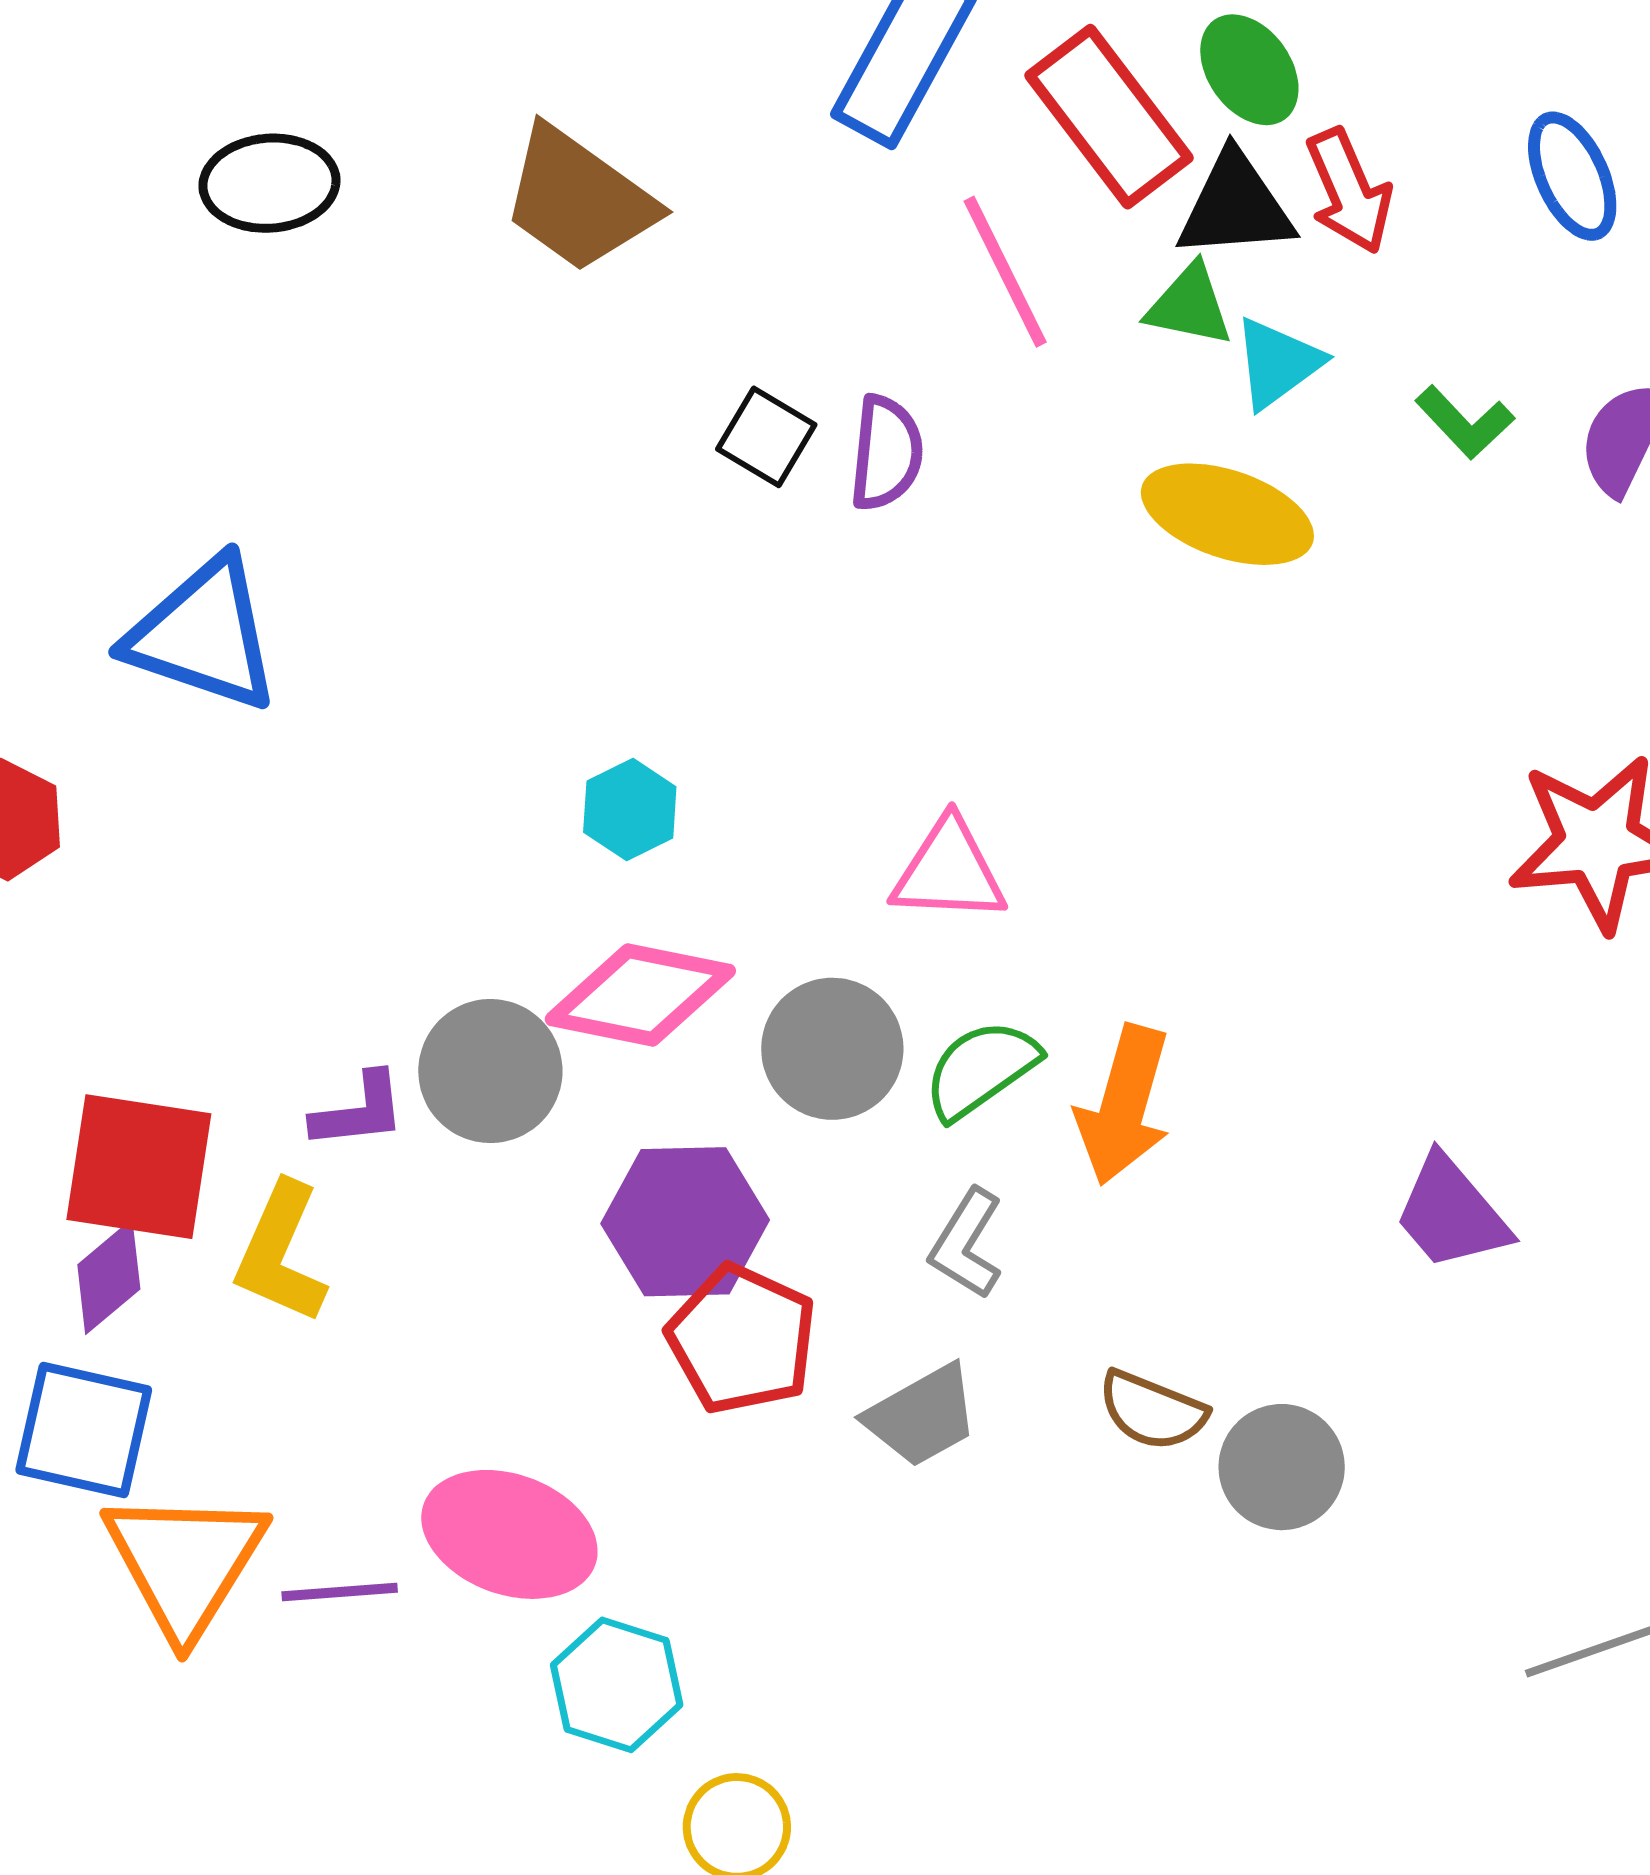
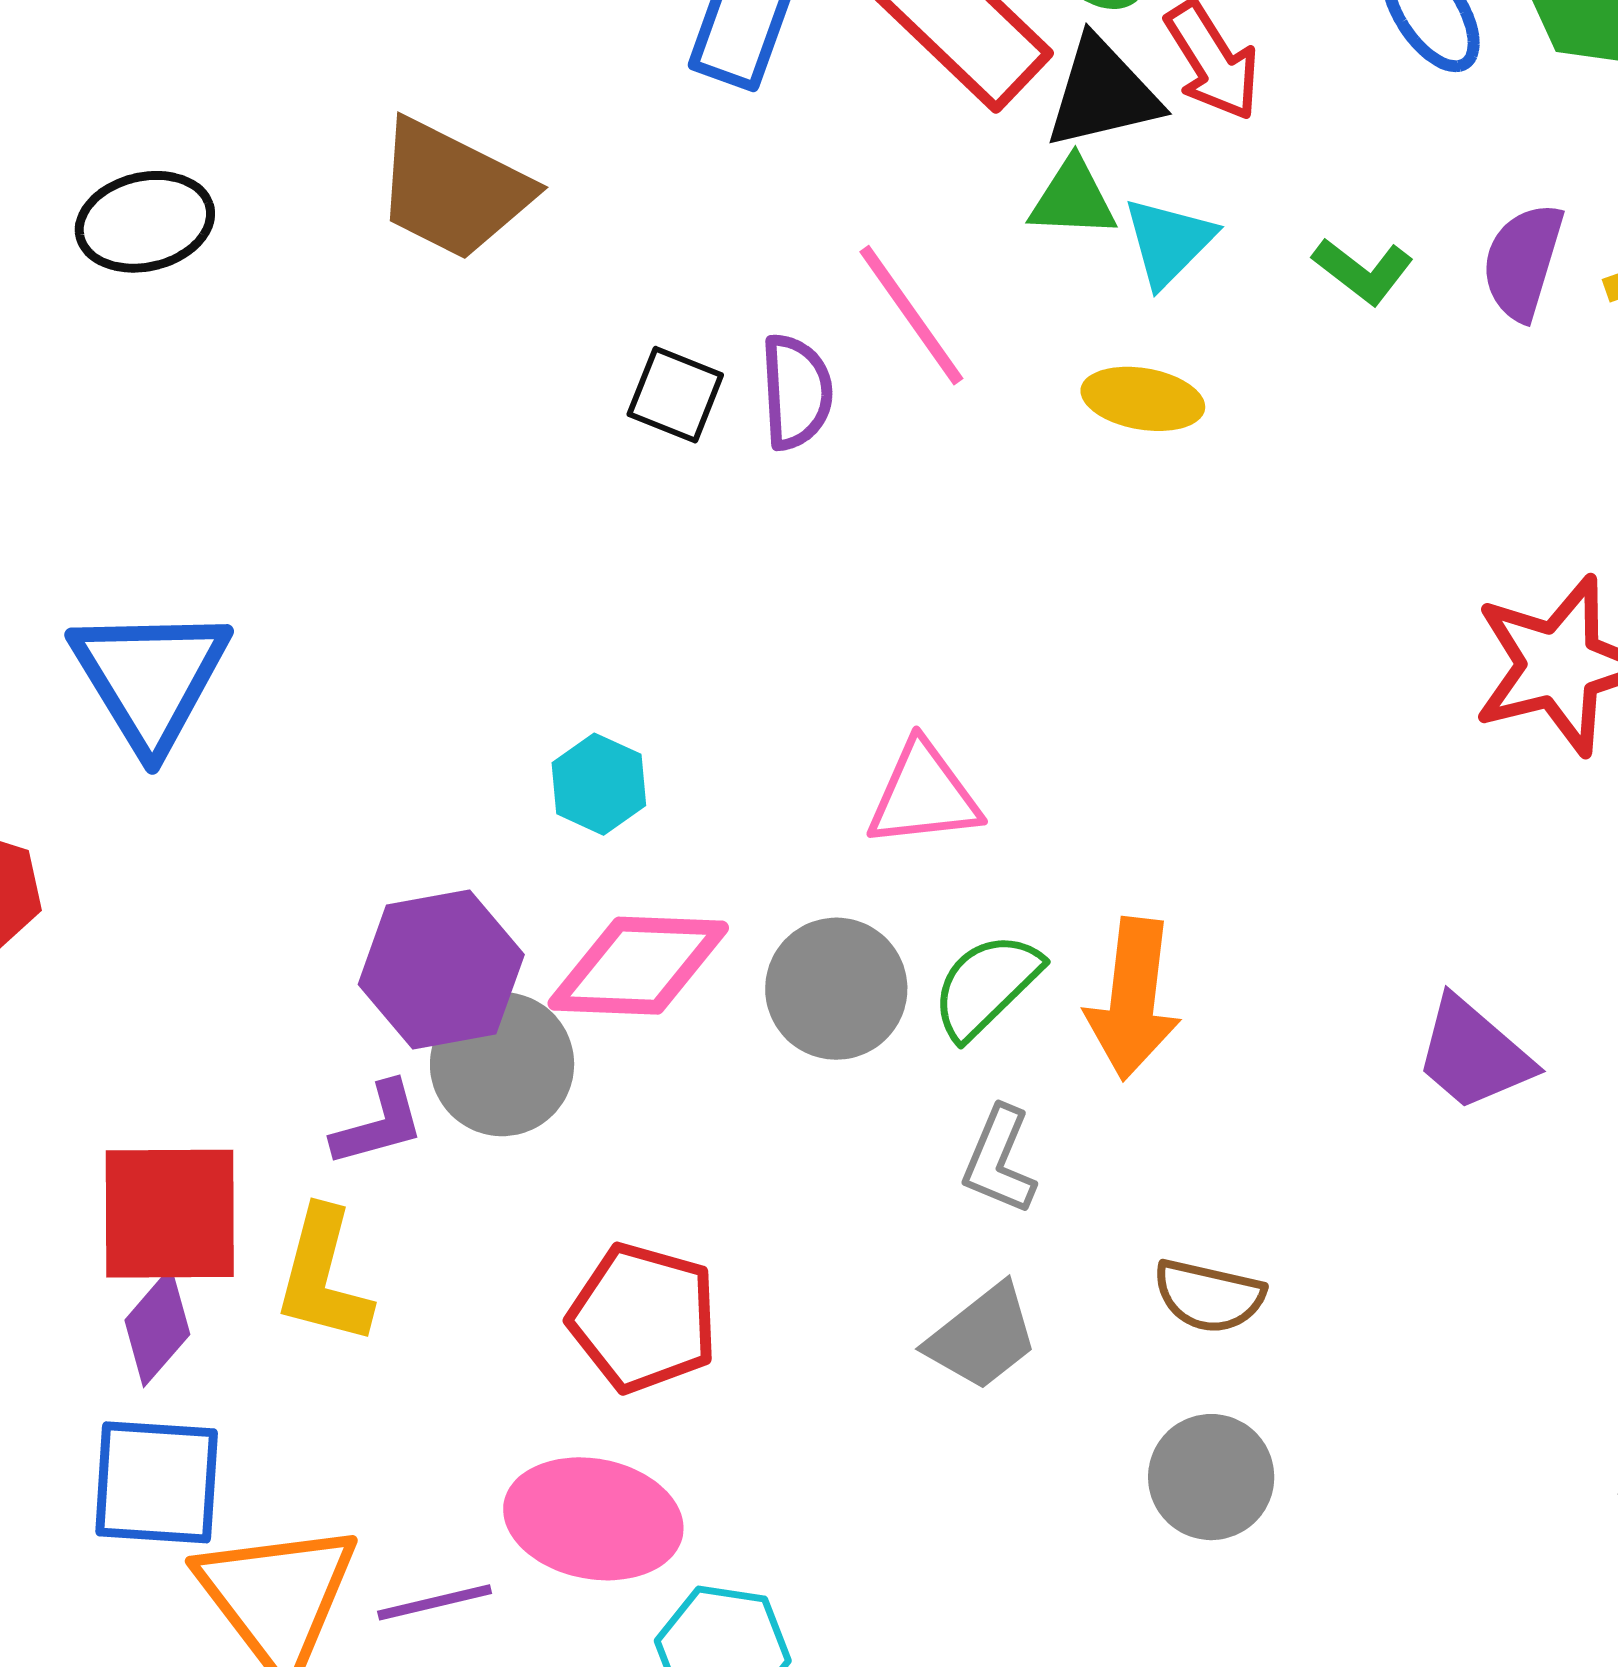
pink line: (1005, 272) -> (911, 315), moved
yellow ellipse: (1227, 514) -> (1143, 399), size x0.7
blue triangle: (203, 635) -> (150, 678), turned 49
purple hexagon: (685, 1222) -> (441, 970), moved
red pentagon: (742, 1339) -> (643, 1318), moved
gray circle: (1282, 1467) -> (1211, 1477), moved

